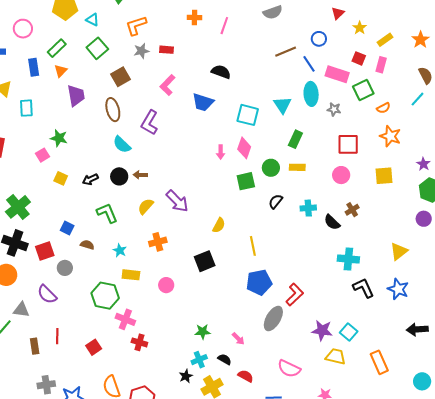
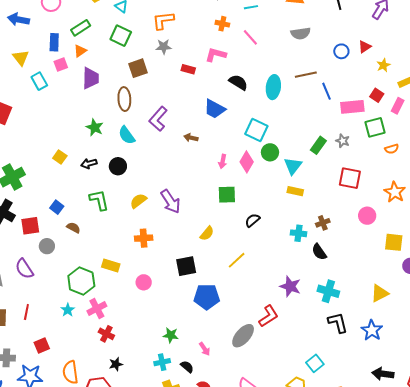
pink line: (224, 26) -> (250, 37), turned -72
blue circle: (319, 39) -> (341, 51), moved
green square: (97, 48) -> (121, 36), turned -35
red rectangle: (167, 50) -> (188, 69), moved
pink rectangle: (337, 74) -> (352, 107), turned -35
pink L-shape: (167, 85) -> (216, 55), moved, turned 50
cyan ellipse: (311, 94) -> (273, 87), moved
cyan triangle: (282, 105) -> (293, 166), moved
cyan rectangle: (26, 108) -> (39, 81), turned -36
orange star: (390, 136) -> (395, 192), moved
green star: (59, 138) -> (95, 128), moved
green rectangle: (295, 139) -> (318, 145), moved
pink square: (43, 155) -> (61, 65), moved
green circle: (271, 168) -> (270, 152), moved
brown arrow: (140, 175) -> (191, 138), moved
pink circle: (341, 175) -> (367, 216), moved
yellow square: (384, 176) -> (394, 242), moved
green square: (246, 181) -> (227, 195), moved
black semicircle: (276, 201) -> (252, 220), moved
brown cross: (352, 210) -> (323, 223), moved
yellow line: (253, 246) -> (237, 260), turned 48
cyan star: (120, 250) -> (68, 310), moved
blue pentagon: (259, 282) -> (207, 297), moved
pink cross: (125, 319) -> (97, 309), turned 30
purple star: (322, 330) -> (290, 286), moved
red square: (94, 347) -> (42, 346), moved
black star: (186, 376) -> (116, 364), moved

